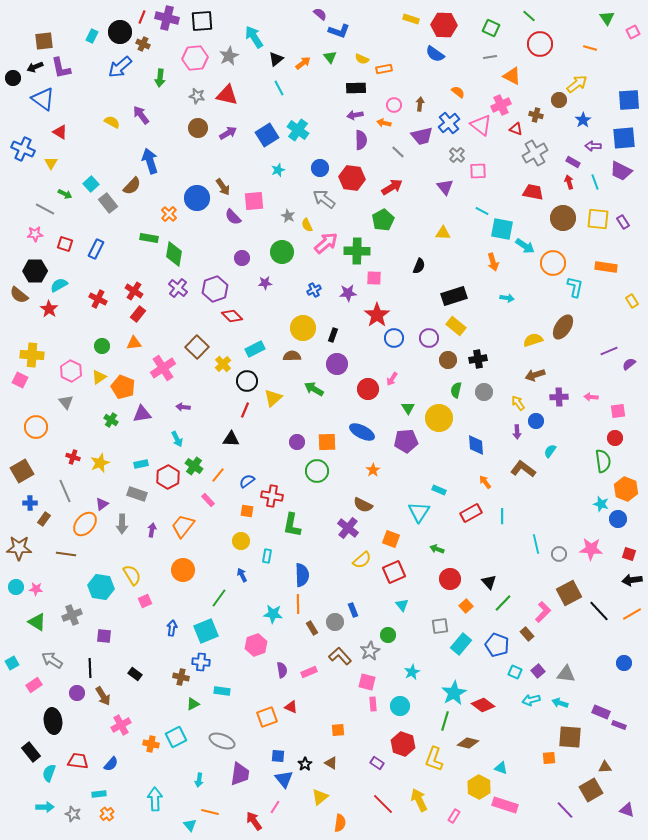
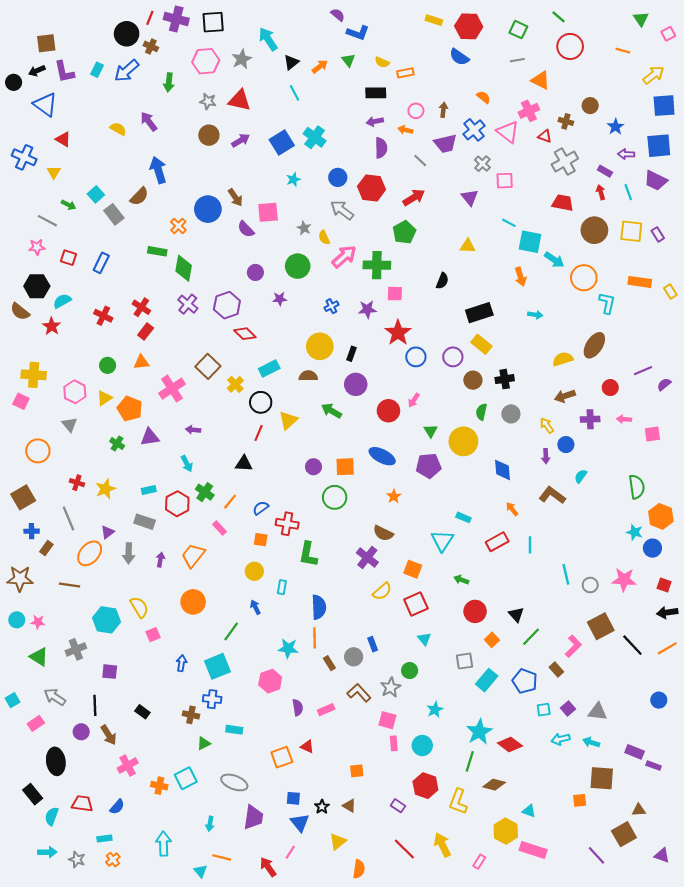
cyan rectangle: (92, 36) -> (97, 70), moved
yellow arrow: (577, 84) -> (654, 75), moved
yellow rectangle: (632, 301) -> (670, 291), moved
red circle: (615, 438) -> (610, 388), moved
cyan square: (515, 672) -> (544, 710), turned -32

